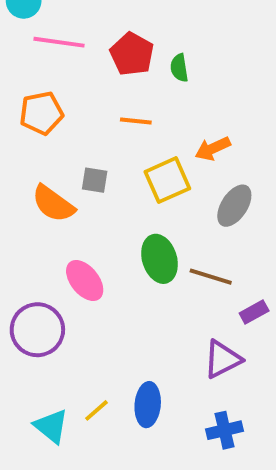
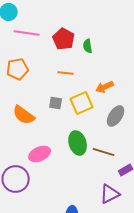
gray square: (95, 180) -> (56, 103), moved
pink ellipse: (85, 280) -> (40, 154), turned -75

